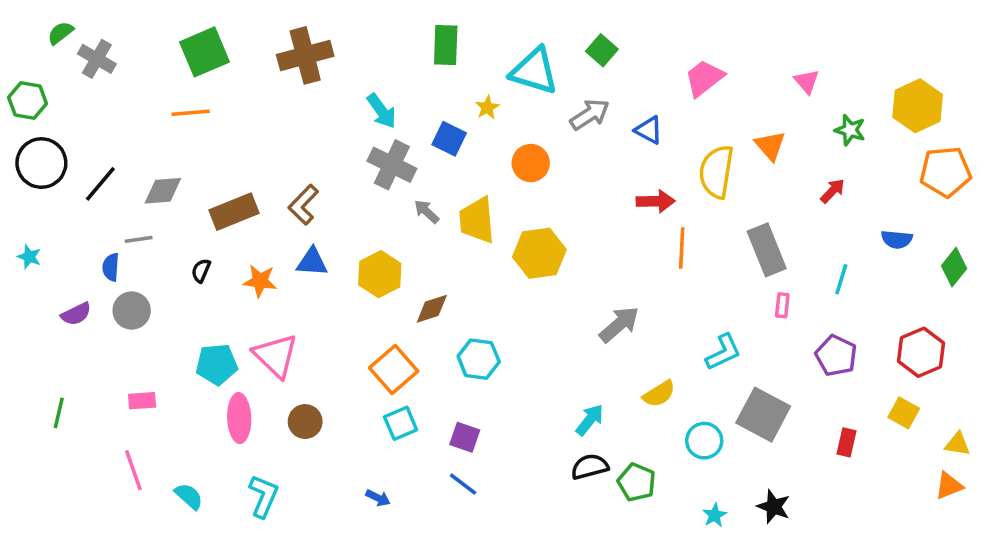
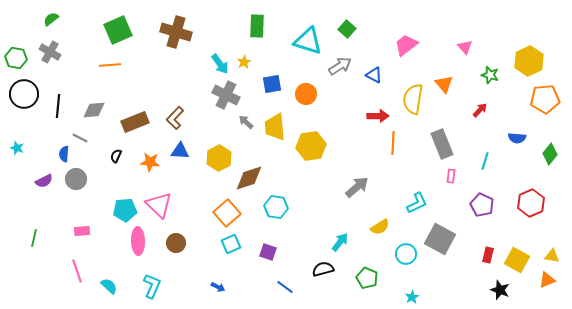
green semicircle: (60, 33) -> (51, 19), moved
brown cross: (305, 55) -> (176, 32), turned 32
gray cross: (97, 59) -> (50, 52), moved
yellow star: (487, 108) -> (244, 62), moved
blue square: (449, 139) -> (272, 84), moved, turned -36
black line: (100, 184) -> (58, 106), turned -35
gray line: (139, 239) -> (80, 138), turned 35
brown diamond: (432, 309) -> (249, 178), size x1.4
yellow square: (904, 413) -> (517, 260), moved, size x1.4
black semicircle: (590, 467) -> (323, 269), moved
blue line: (463, 484) -> (285, 287), moved
black star: (774, 507) -> (500, 290), moved

